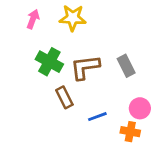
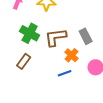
brown rectangle: (64, 97) -> (24, 61), moved, turned 63
orange cross: (130, 132) -> (72, 55), moved, turned 32

